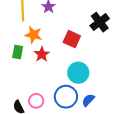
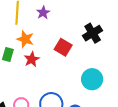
cyan circle: (78, 73) -> (92, 79), moved

